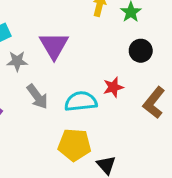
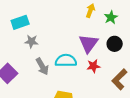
purple triangle: (54, 45) -> (88, 43), moved
cyan semicircle: (81, 101) -> (66, 61), moved

